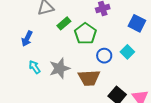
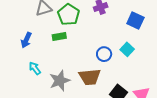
green rectangle: (64, 23) -> (59, 37), moved, turned 32
green pentagon: (85, 34) -> (69, 15), moved
gray star: (60, 68) -> (60, 81), moved

